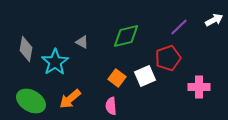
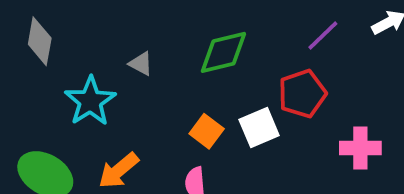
gray diamond: (26, 49) -> (40, 41), moved

